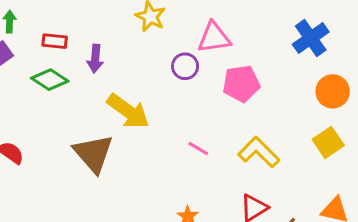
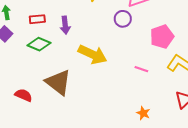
pink pentagon: (241, 84) -> (162, 37), moved
brown triangle: (93, 154) -> (58, 82), moved

